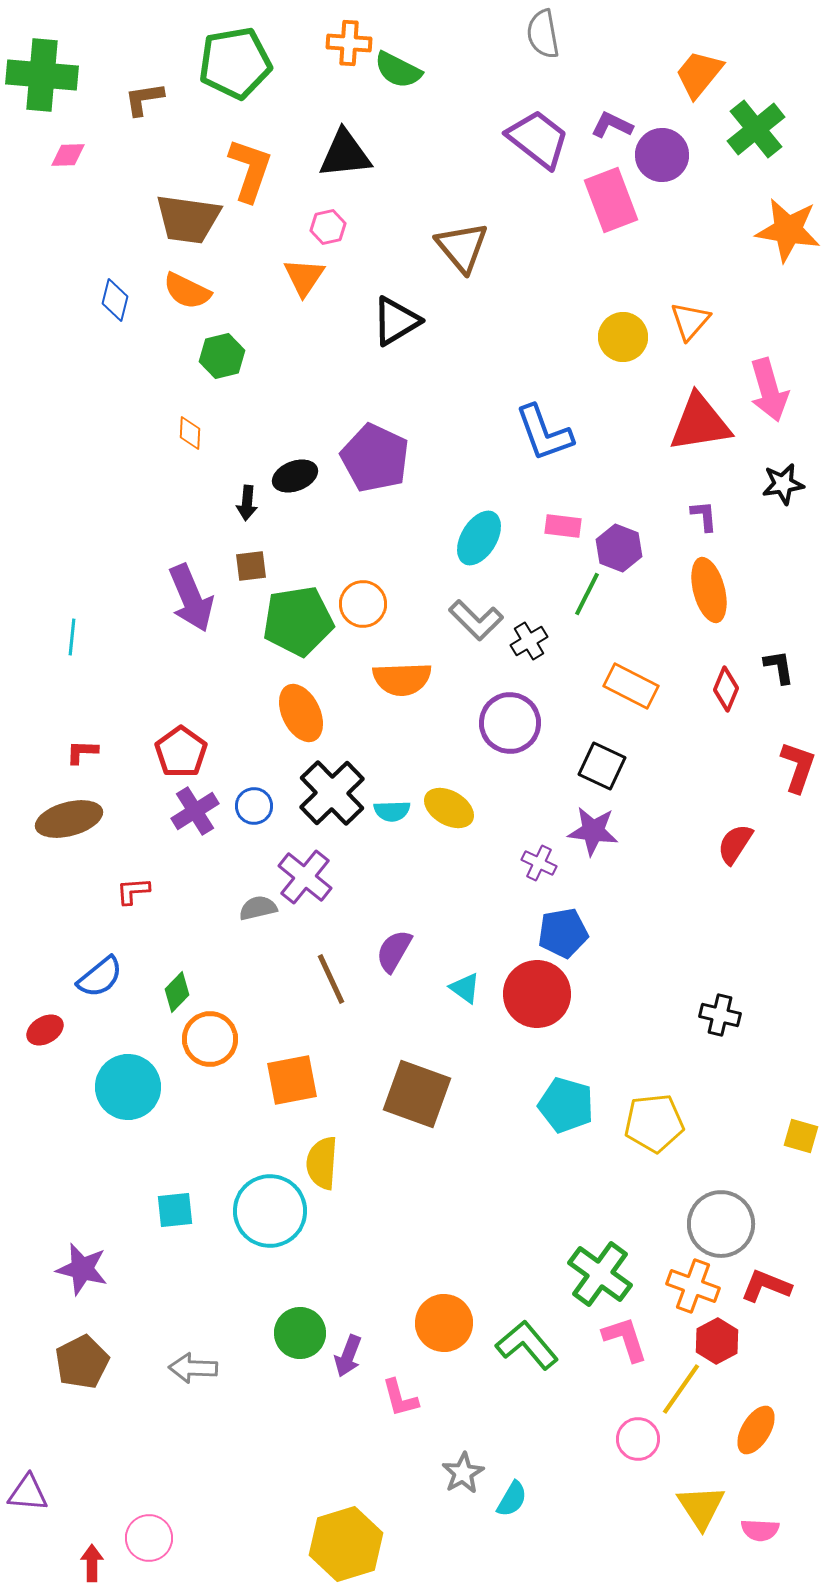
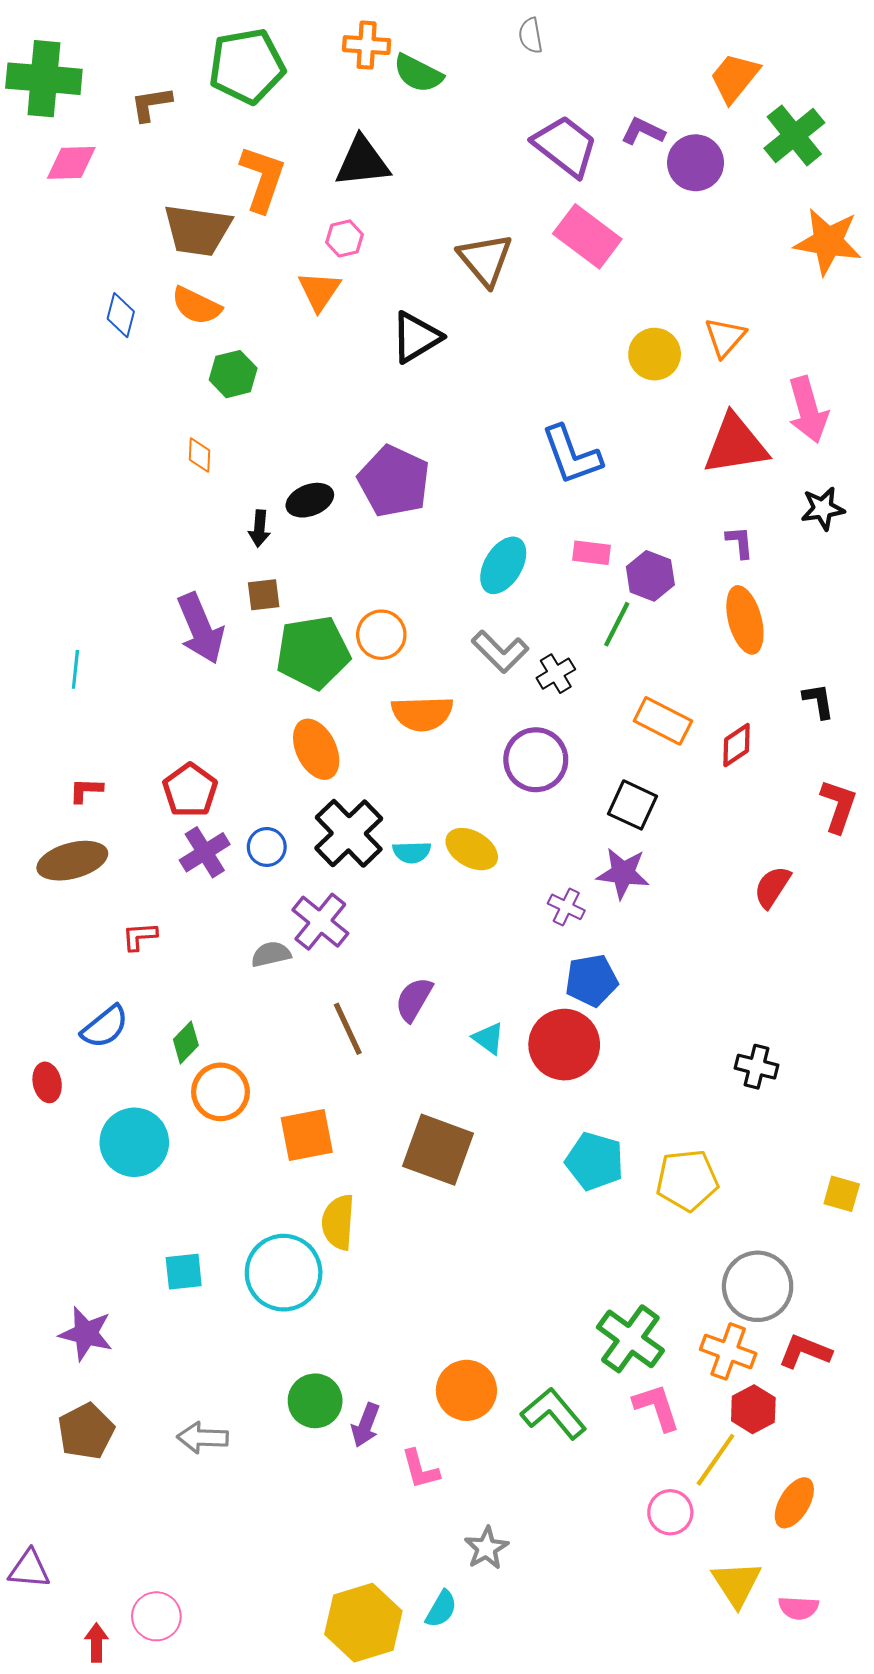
gray semicircle: (543, 34) -> (531, 36), moved, size x0.7
pink diamond: (68, 155) -> (71, 163), size x1.4
pink rectangle: (611, 200) -> (587, 236), moved, turned -32
red diamond: (726, 689) -> (737, 745), moved, turned 33
red ellipse: (45, 1030) -> (47, 1082), turned -72
cyan semicircle: (512, 1499) -> (441, 1609), moved

